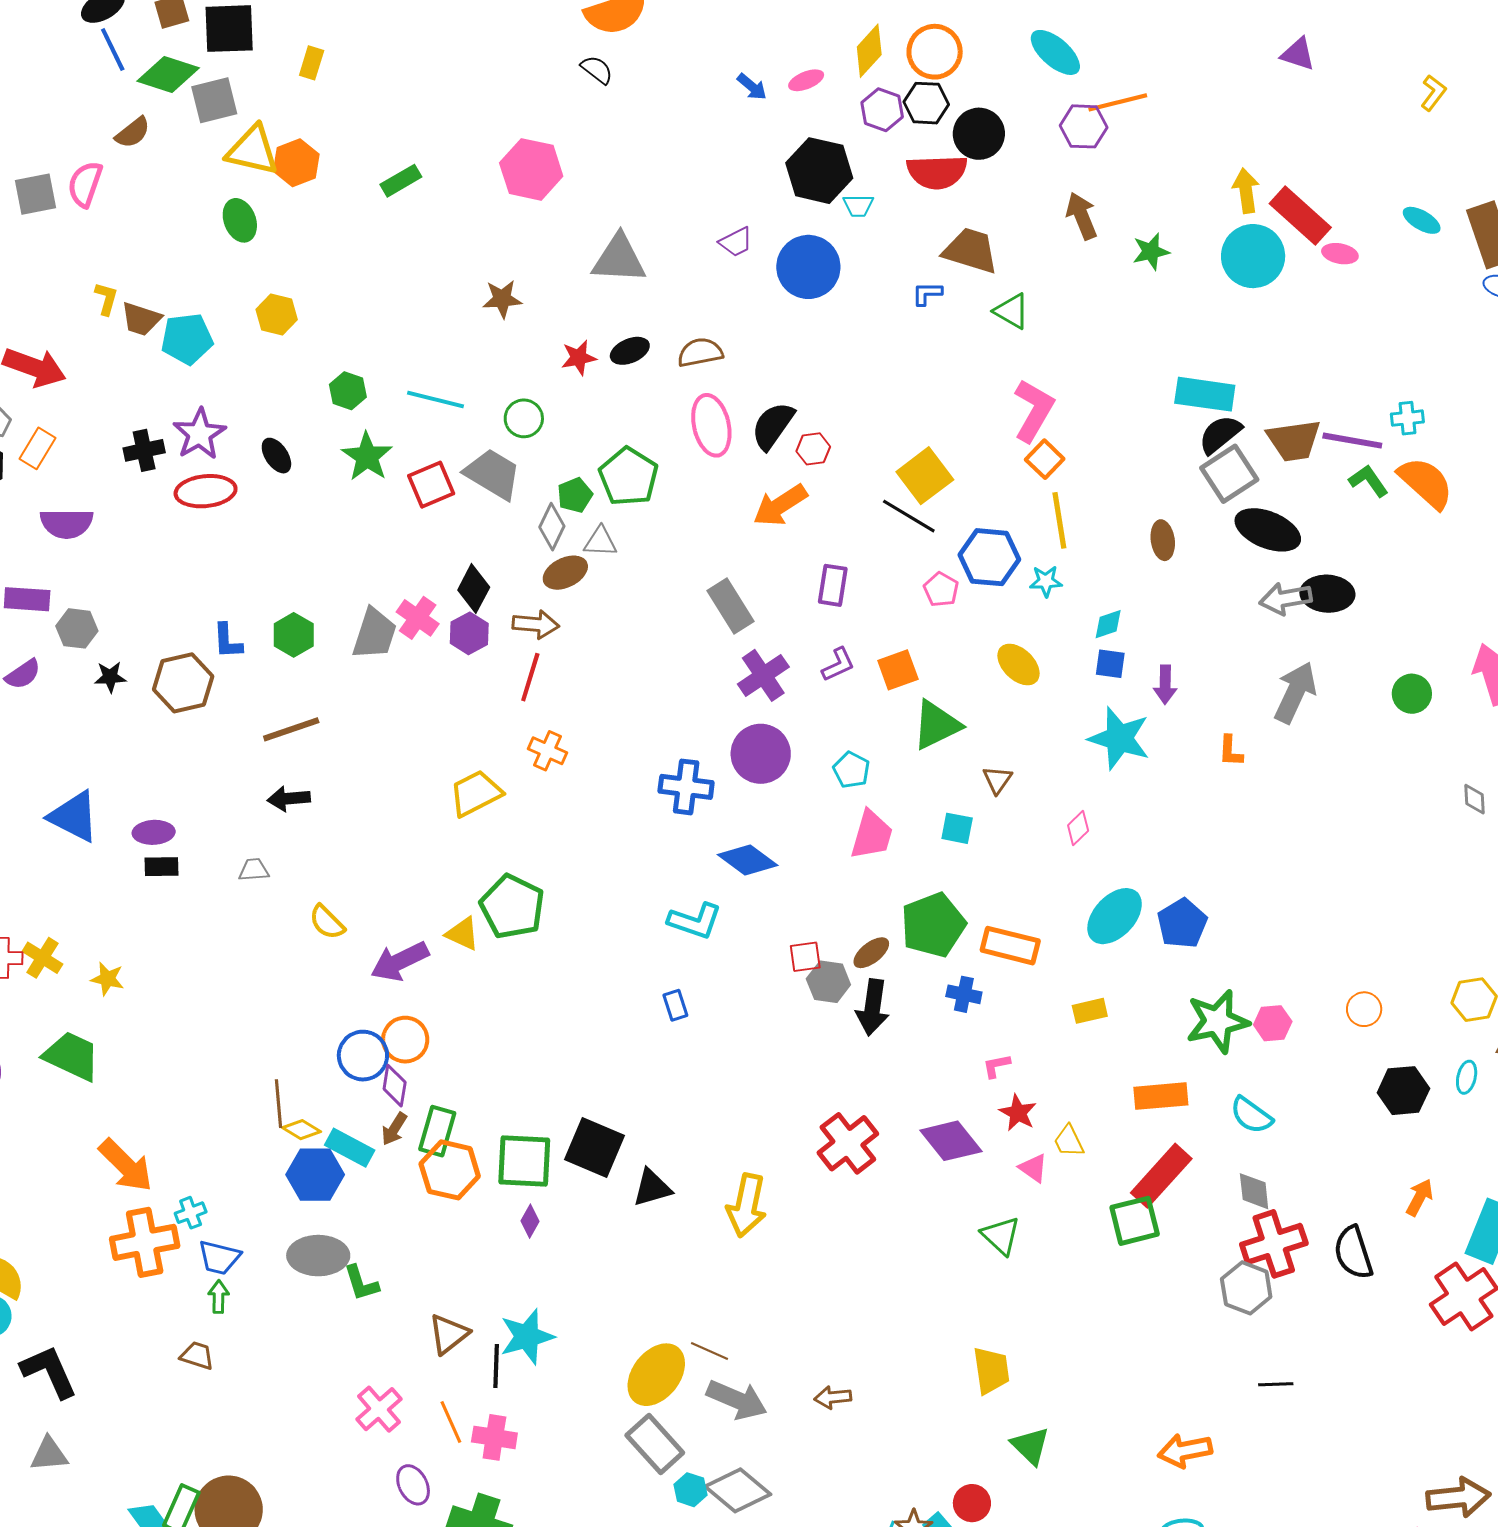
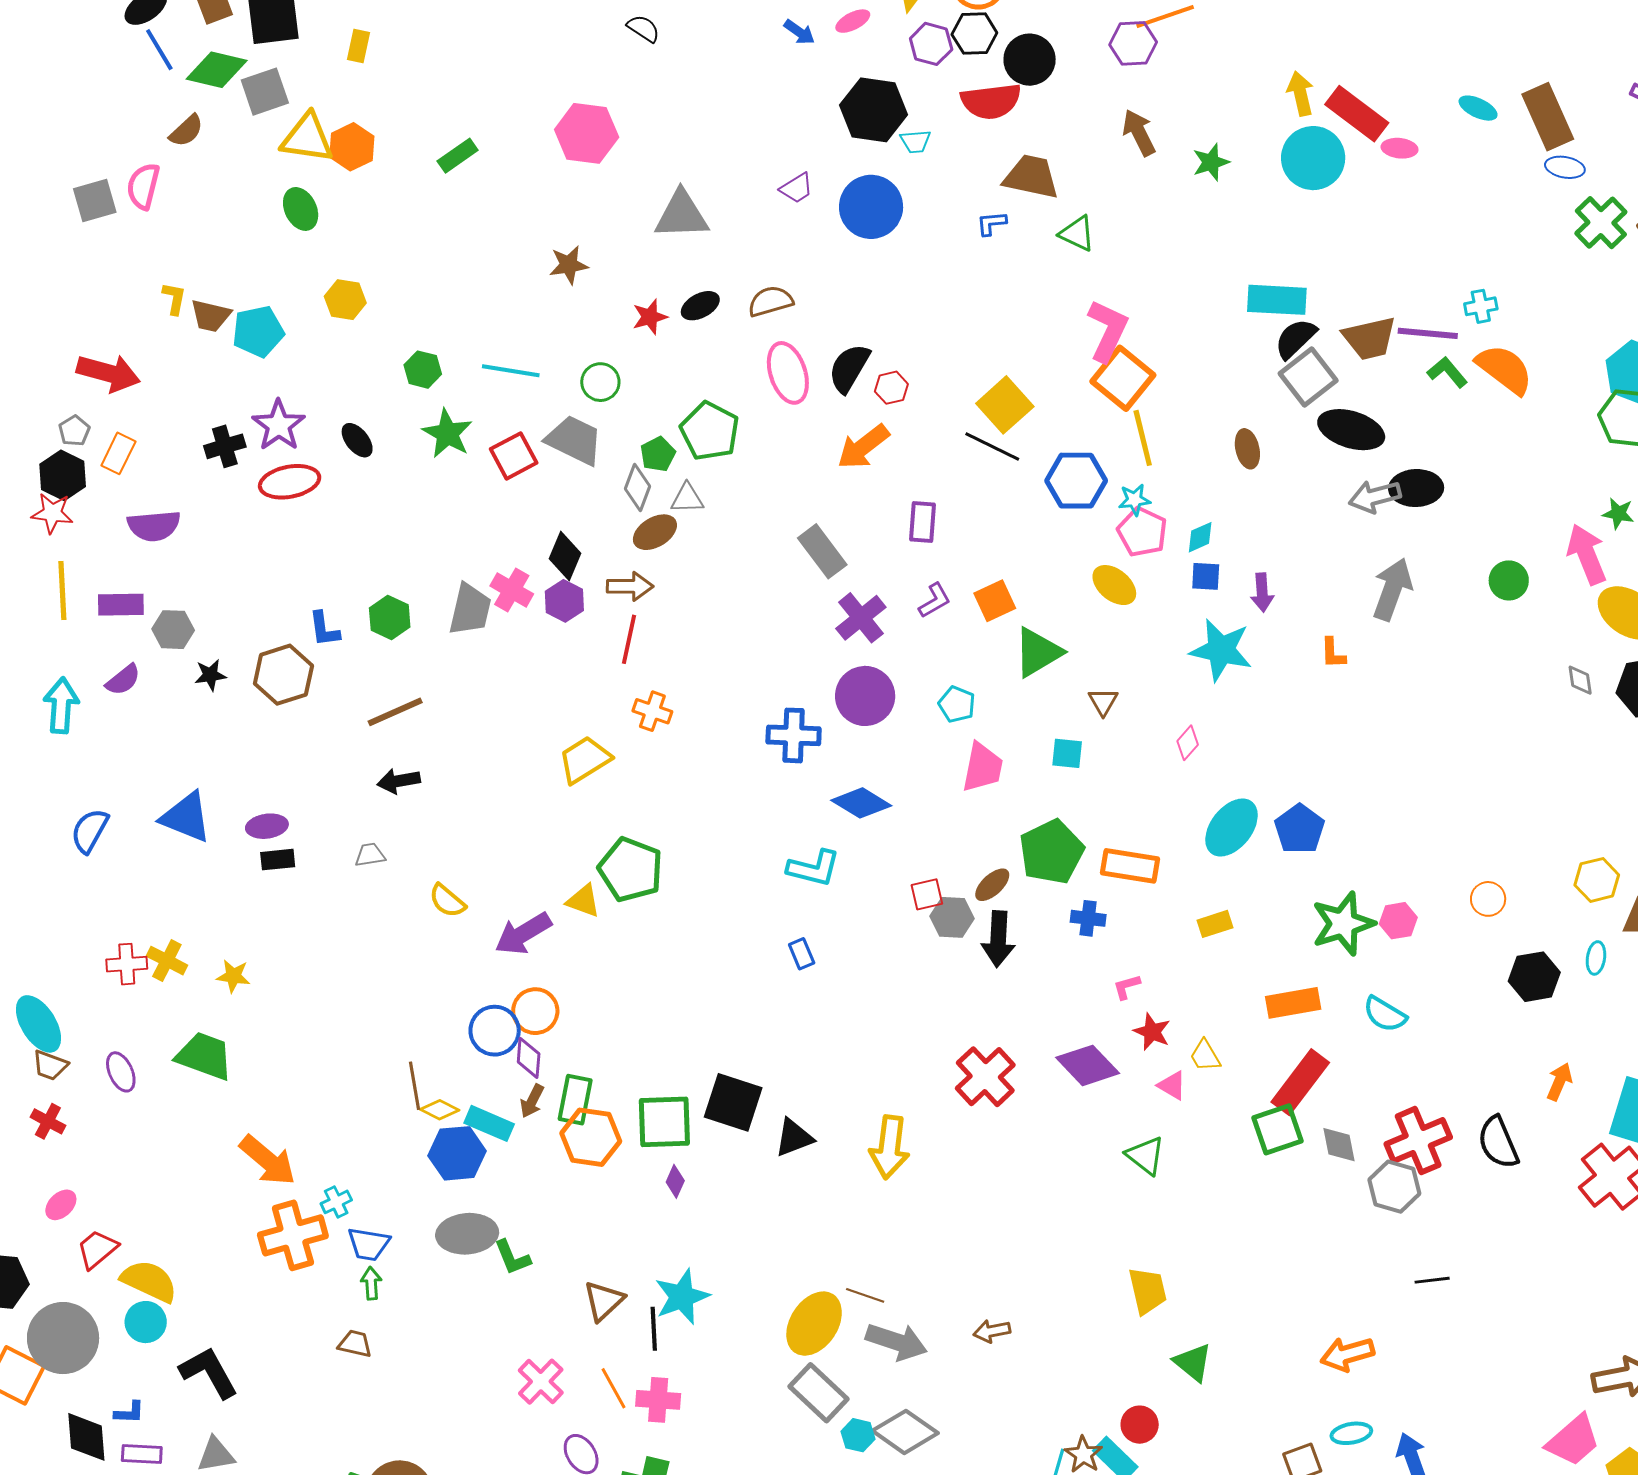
orange square: (1045, 459) -> (1123, 378), size x1.6
pink pentagon: (941, 590) -> (1142, 532), moved, size x1.4
gray diamond: (1254, 1191) -> (1339, 1145), moved

